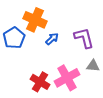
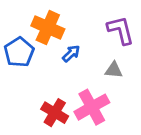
purple L-shape: (84, 38) -> (121, 30), moved
gray triangle: (93, 66) -> (114, 70), moved

